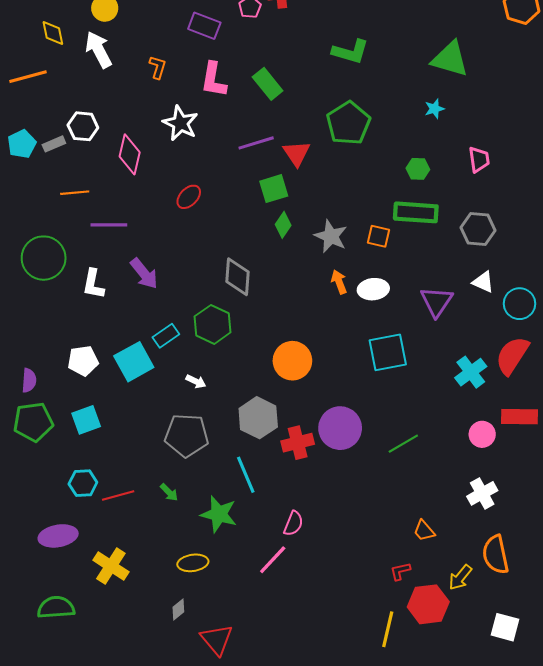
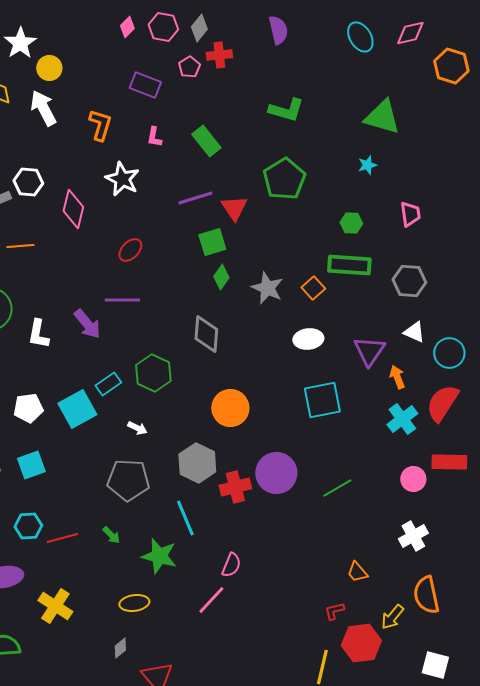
orange L-shape: (158, 67) -> (100, 125), size x1.4
pink L-shape: (214, 80) -> (154, 137), size x0.6
purple line: (109, 225) -> (122, 300), moved
orange square: (378, 236) -> (313, 288), turned 35
gray diamond: (237, 277) -> (206, 334), moved
orange arrow: (339, 282) -> (397, 377), moved

